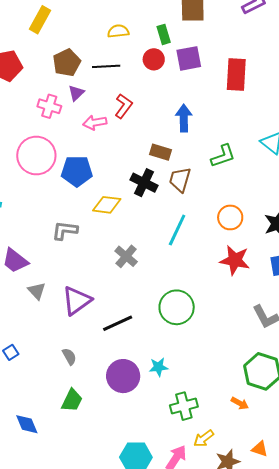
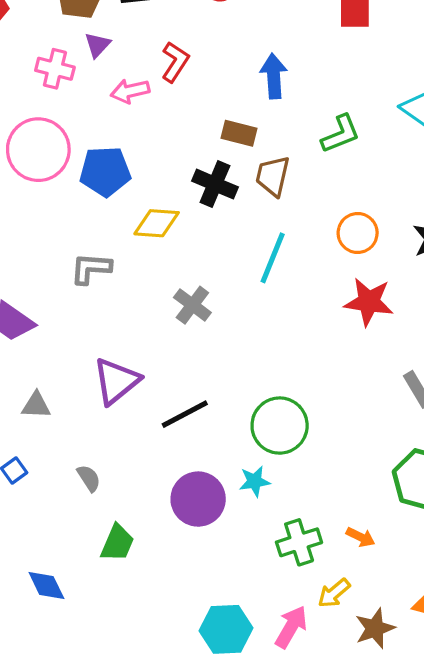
gray triangle: (37, 291) -> (36, 405), moved, turned -42
green circle: (177, 307) -> (280, 426), moved
gray semicircle: (69, 356) -> (89, 478), moved
orange arrow: (240, 403) -> (361, 537), moved

